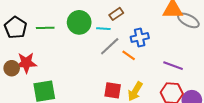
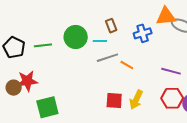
brown rectangle: (116, 14) -> (111, 26), turned -72
blue cross: (140, 37) -> (143, 33), moved
gray line: (110, 46) -> (107, 58), turned 30

